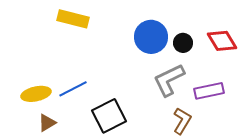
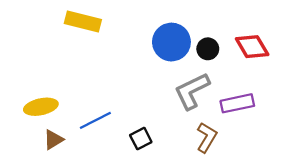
blue line: (73, 89) -> (95, 120), moved
black square: (109, 116) -> (141, 139), moved, size x0.6

